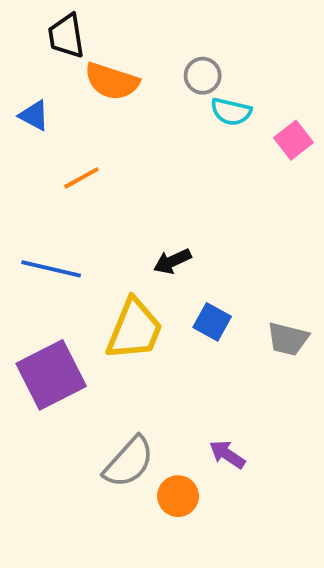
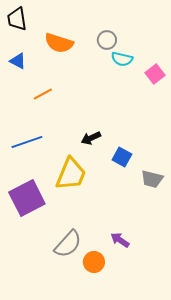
black trapezoid: (66, 36) -> (17, 19), moved
blue line: (51, 269) -> (27, 142), turned -32
blue square: (212, 322) -> (122, 157), moved

